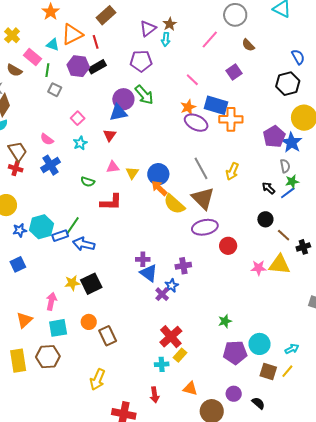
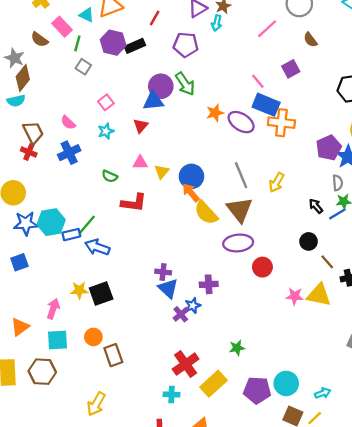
red line: (96, 42) -> (155, 18), moved, turned 40
pink line: (192, 80) -> (258, 81), moved
orange star: (188, 107) -> (215, 113), moved
blue star: (20, 230) -> (26, 223), size x1.5
green star: (225, 321) -> (237, 348), moved
yellow rectangle: (180, 355) -> (214, 384), moved, size x1.6

